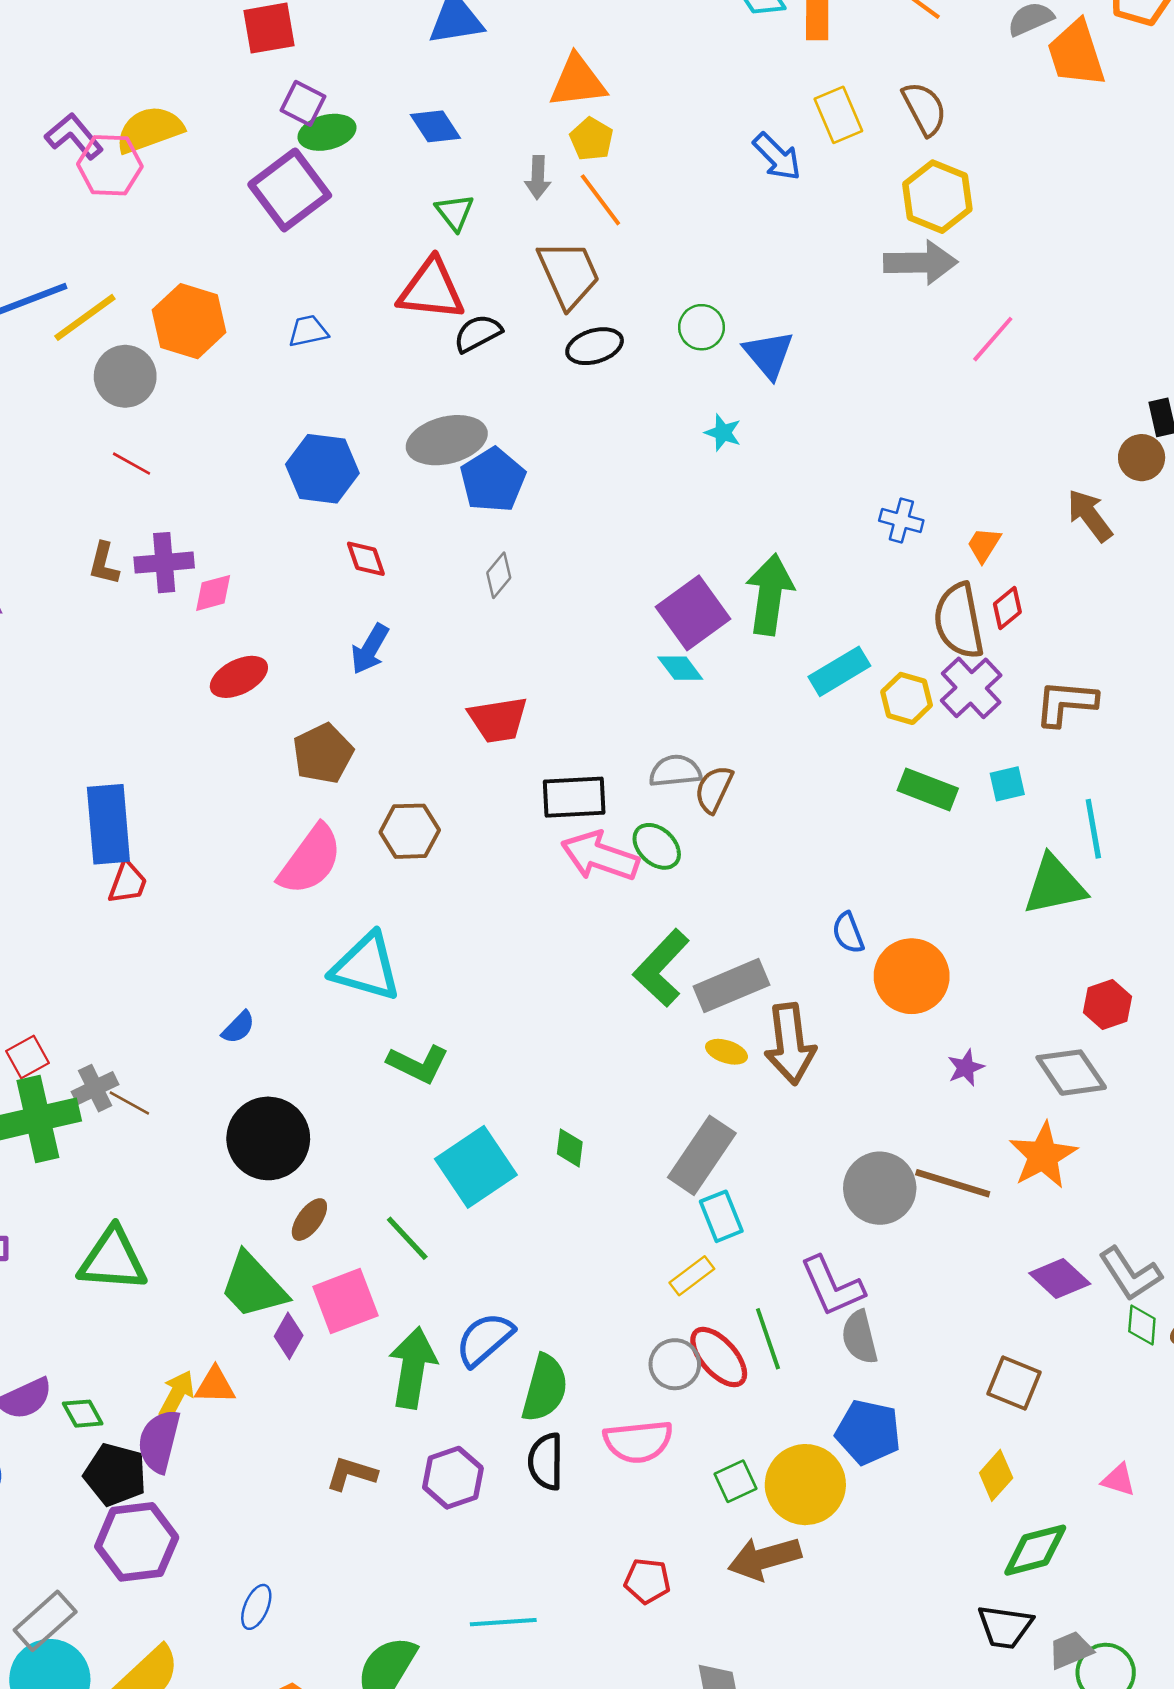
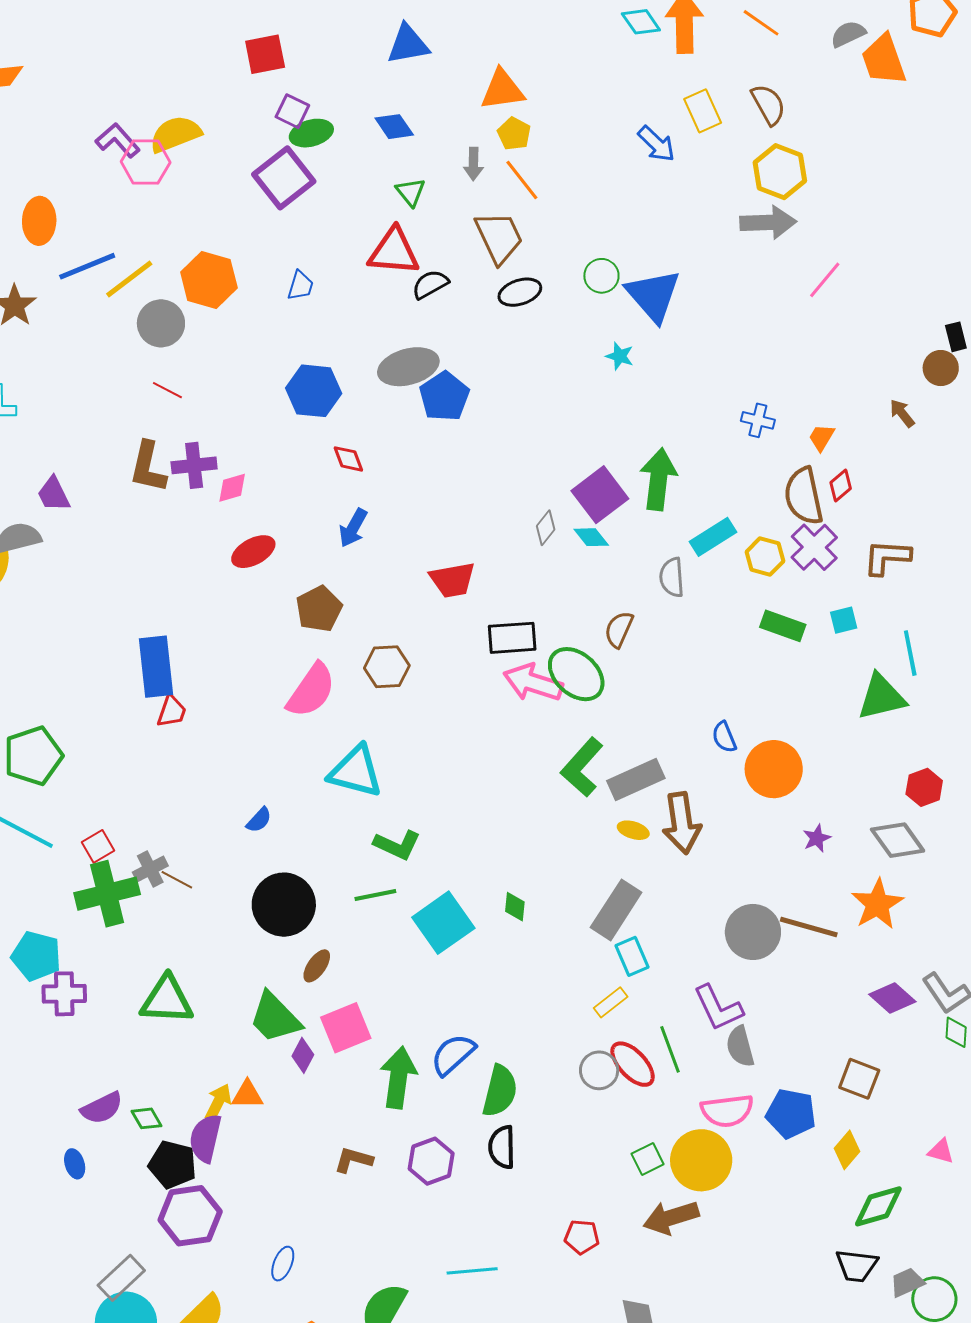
blue trapezoid: (308, 331) -> (300, 286), turned 120
blue triangle: (769, 354) -> (653, 295), size x1.4
brown arrow: (1090, 515) -> (902, 413), size x0.7
brown L-shape: (104, 564) -> (148, 467), size x1.6
gray diamond: (499, 575) -> (546, 528), moved
gray semicircle: (675, 771) -> (672, 577), moved, turned -87
green ellipse: (657, 846) -> (576, 674), size x1.5
green line: (407, 1238) -> (375, 895), moved, turned -57
blue pentagon: (868, 1432) -> (791, 1114), moved
pink semicircle: (638, 1441) -> (727, 1111), moved

